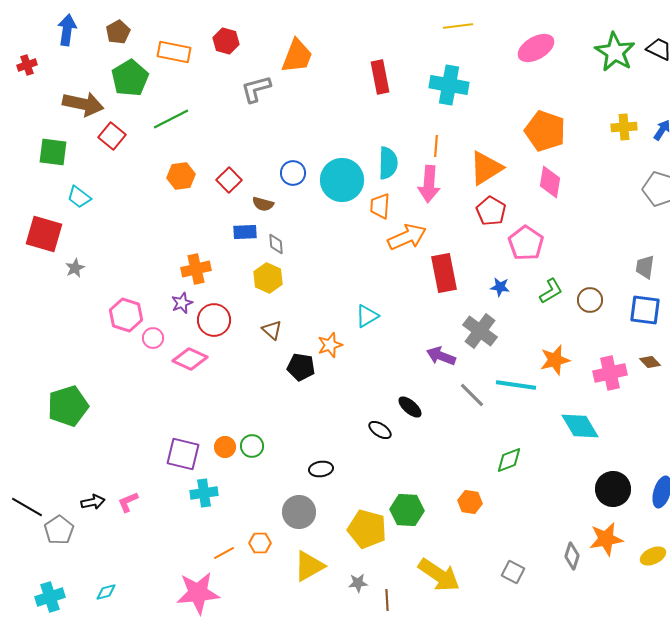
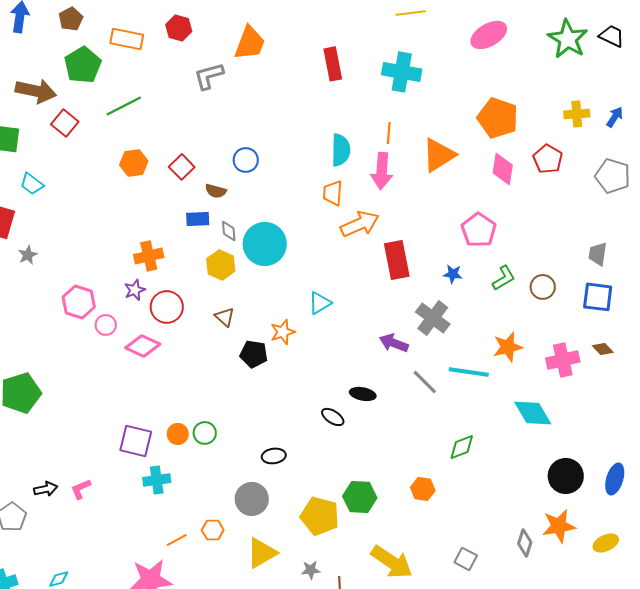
cyan circle: (342, 180) -> (265, 244), moved
red pentagon: (491, 211) -> (548, 159), moved
black ellipse: (410, 407) -> (363, 394), turned -30

